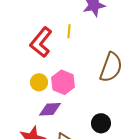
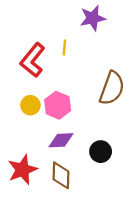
purple diamond: (50, 109) -> (61, 140), moved

